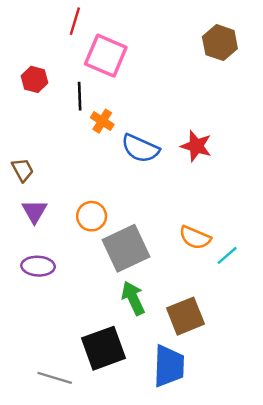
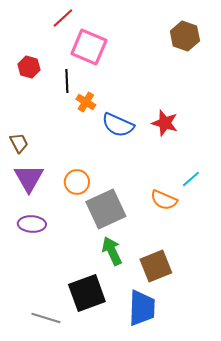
red line: (75, 21) -> (63, 18), turned 30
purple triangle: (34, 211) -> (29, 178), size x1.4
cyan line: (227, 255) -> (191, 179), moved

